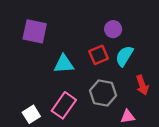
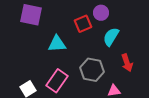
red square: (99, 55) -> (83, 24), moved

